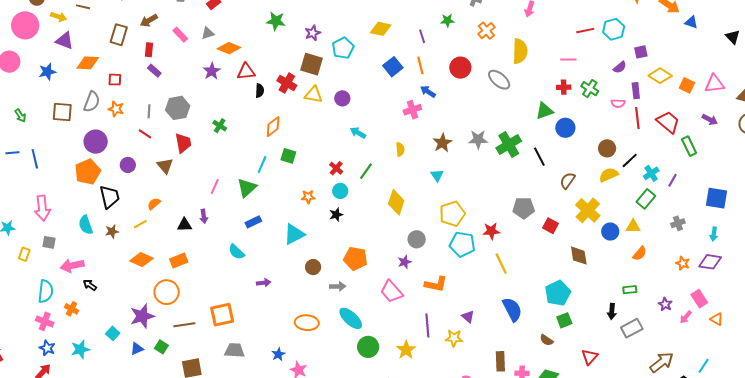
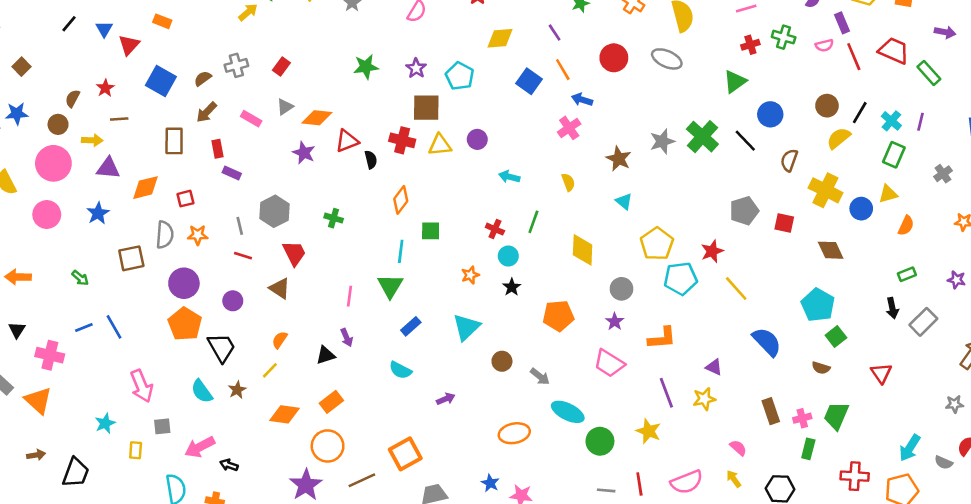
blue circle: (565, 128) -> (770, 114), moved
orange pentagon: (356, 258) -> (558, 316), moved
gray arrow: (338, 286) -> (540, 377), turned 56

